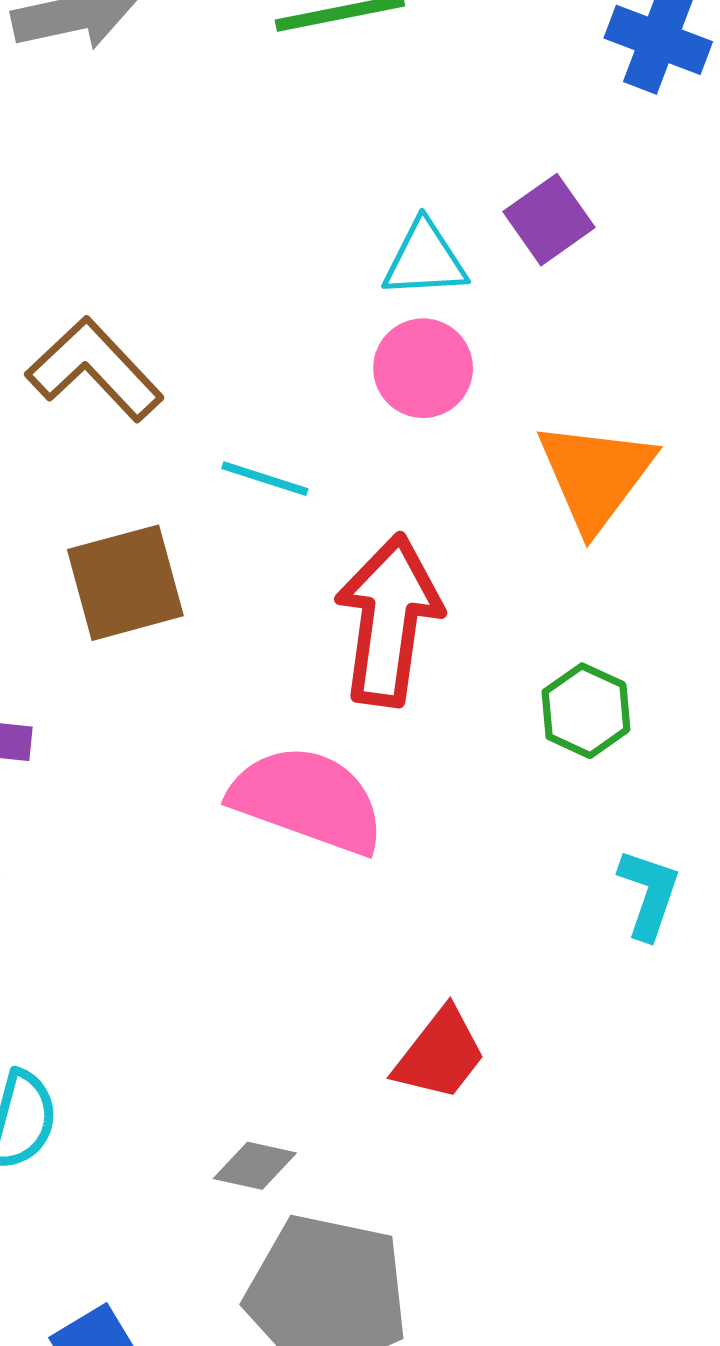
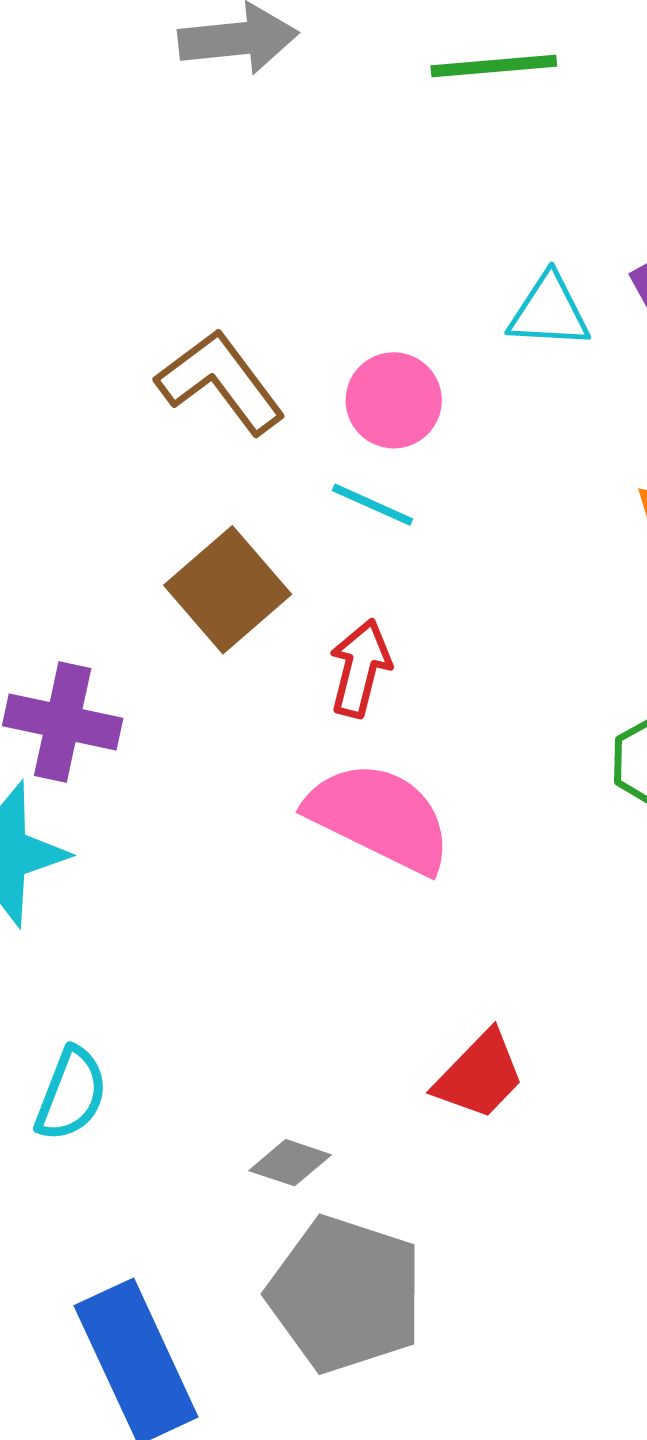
pink circle: (423, 368) -> (394, 400), moved
brown square: (125, 583) -> (228, 590), turned -32
red arrow: (389, 620) -> (360, 668), moved, size x0.6

